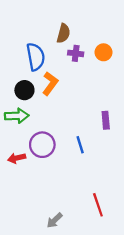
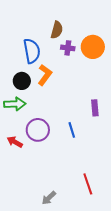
orange circle: (104, 52) -> (93, 47), size x1.5
red arrow: (17, 158) -> (15, 142), turned 42

